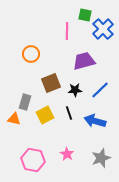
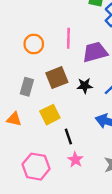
pink line: (67, 31) -> (68, 38), moved
gray rectangle: (25, 102) -> (27, 87), moved
black line: (69, 113) -> (68, 137), moved

